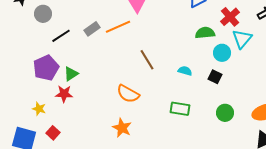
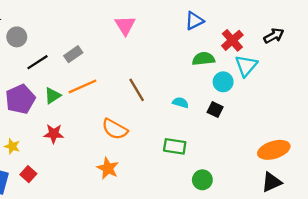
orange line: (118, 27) -> (82, 86), moved
green triangle: (71, 74) -> (53, 96), moved
red star: (64, 94) -> (54, 134), moved
green circle: (225, 113) -> (202, 180), moved

